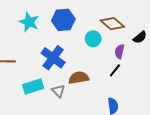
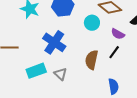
purple semicircle: (120, 51) -> (118, 34), turned -72
brown semicircle: (79, 78) -> (92, 60), moved, turned -66

